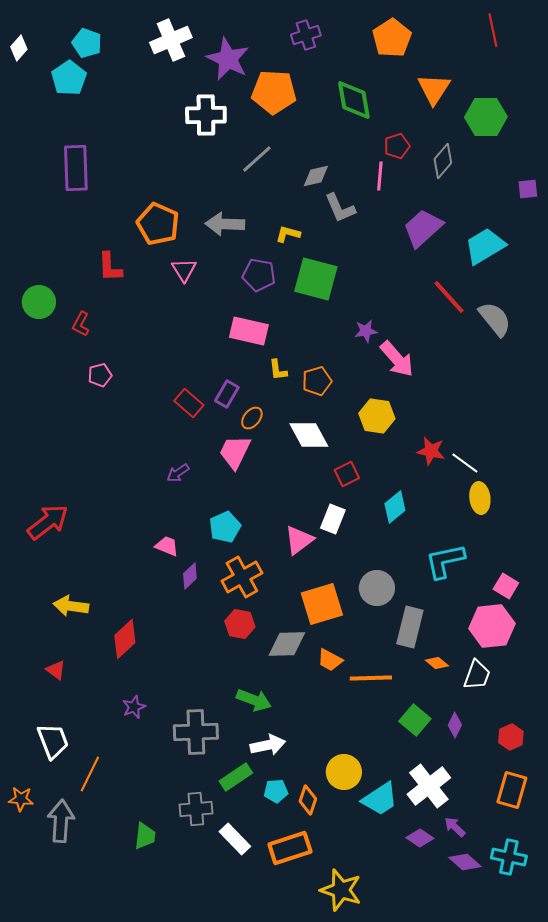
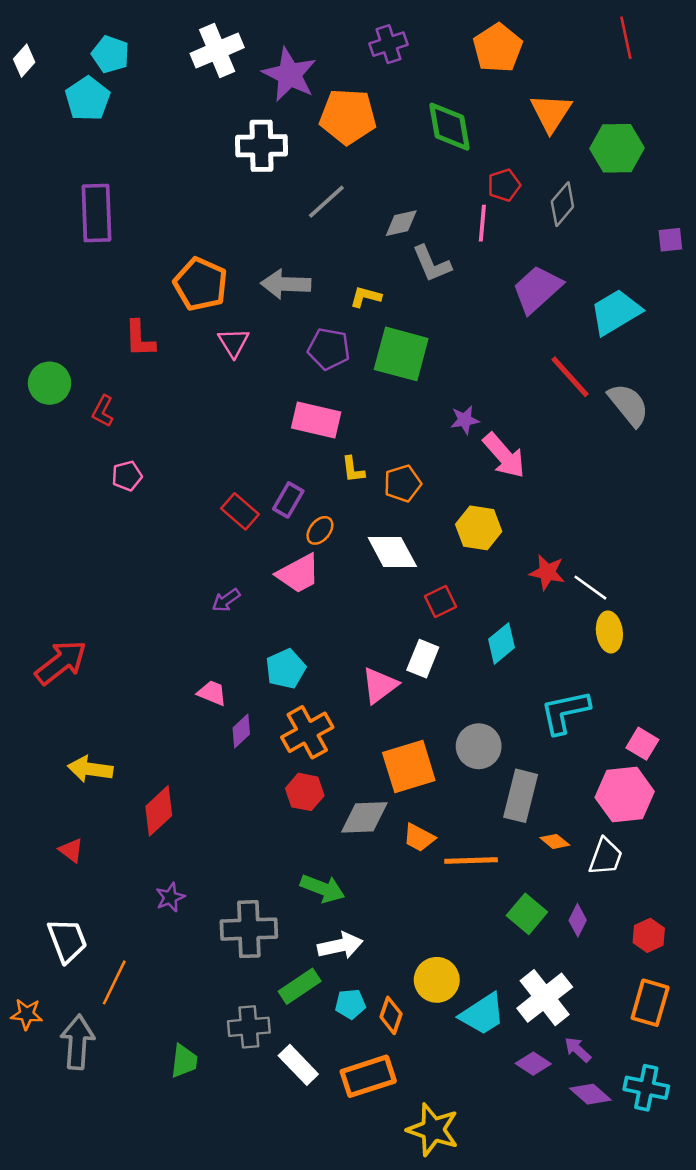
pink trapezoid: (235, 452) -> (298, 574), turned -144

